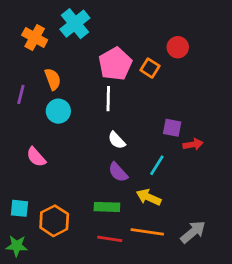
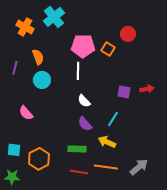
pink pentagon: (115, 64) -> (83, 46), turned 30
red arrow: (193, 144) -> (147, 89), moved

